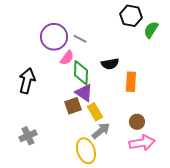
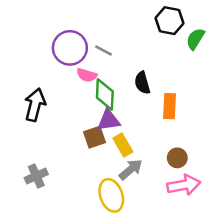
pink semicircle: (67, 58) -> (87, 75), turned 70
black semicircle: (110, 64) -> (142, 83), turned 84
purple triangle: (84, 93) -> (109, 120), turned -42

